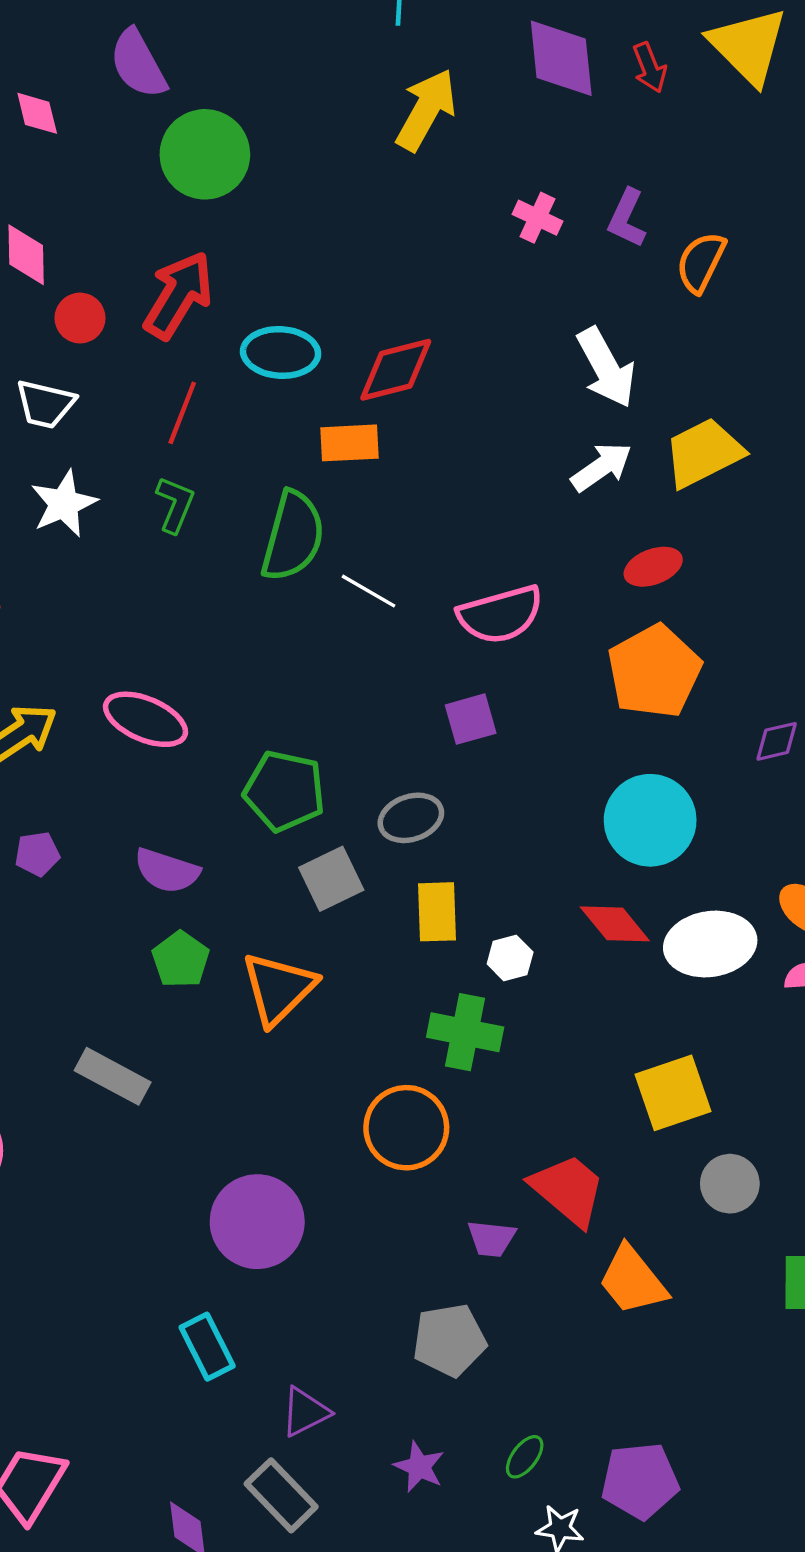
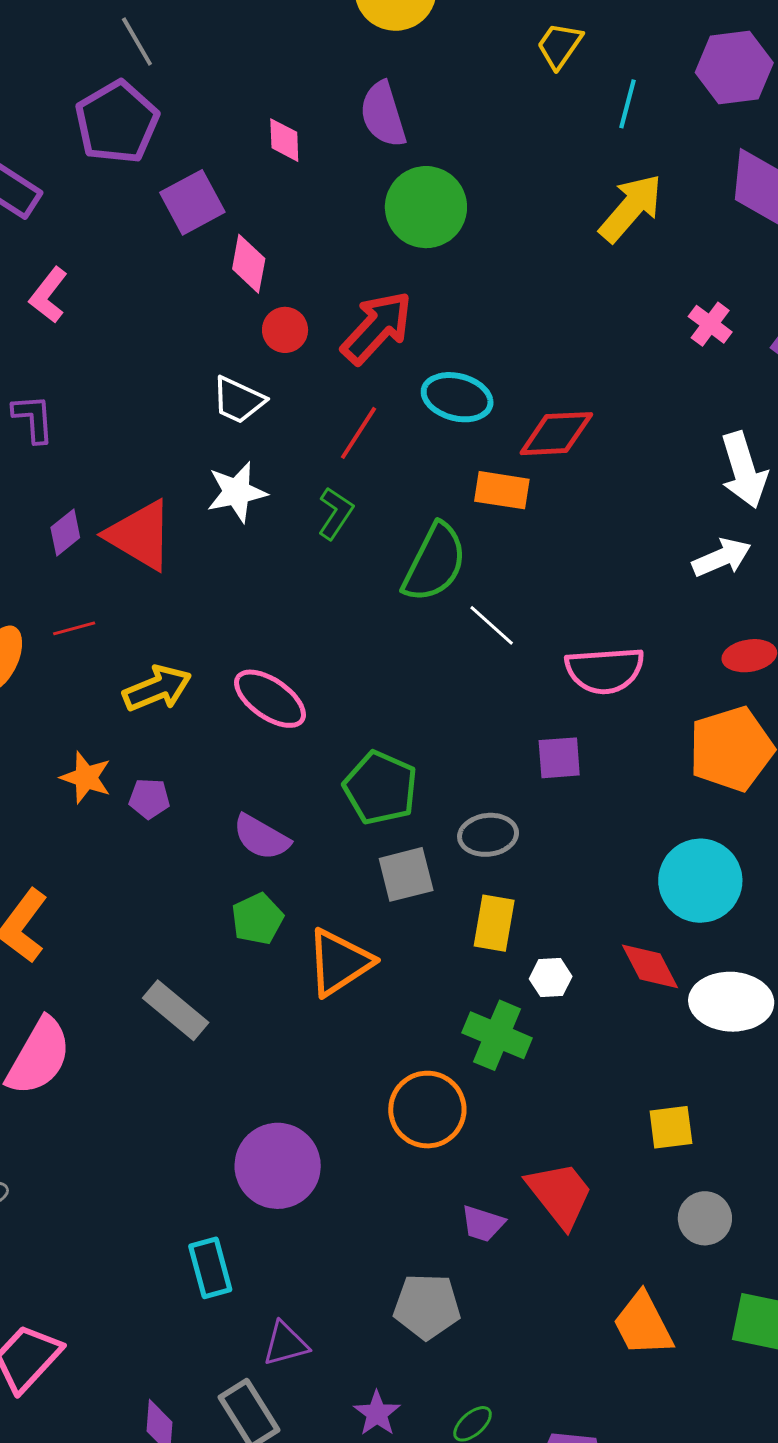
yellow square: (673, 1093) -> (671, 1127), size x0.7
orange trapezoid: (633, 1280) -> (643, 1324), moved

